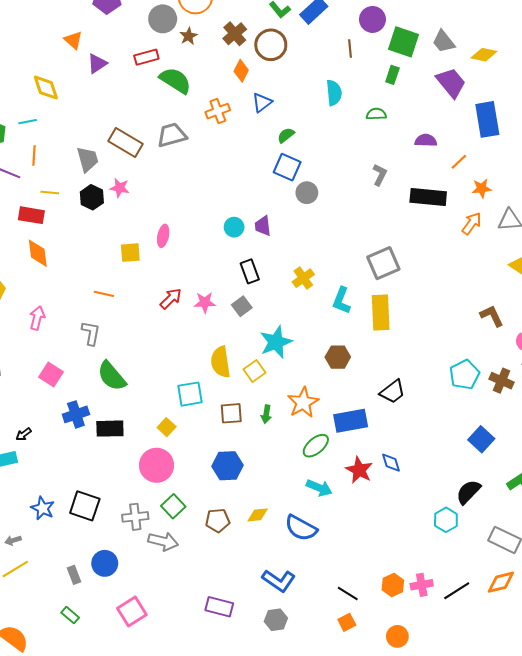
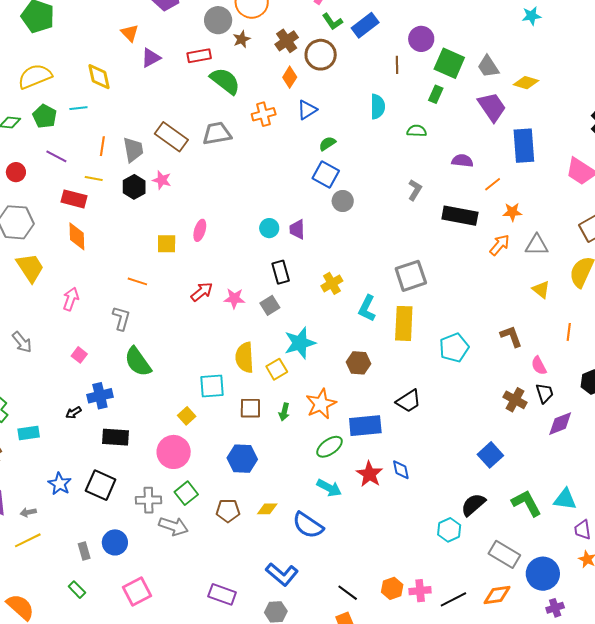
orange line: (34, 156) -> (102, 146), moved
pink square: (51, 374) -> (79, 355), size x0.7
cyan pentagon: (464, 375) -> (454, 348), moved
black rectangle: (110, 429) -> (116, 437), moved
black arrow: (24, 434) -> (73, 413), moved

